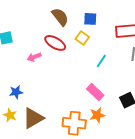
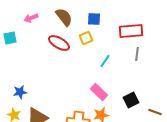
yellow square: (82, 38) -> (86, 38), turned 32
pink arrow: (34, 57) -> (31, 18), moved

